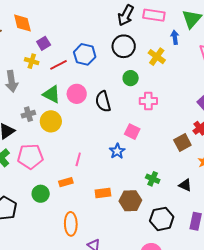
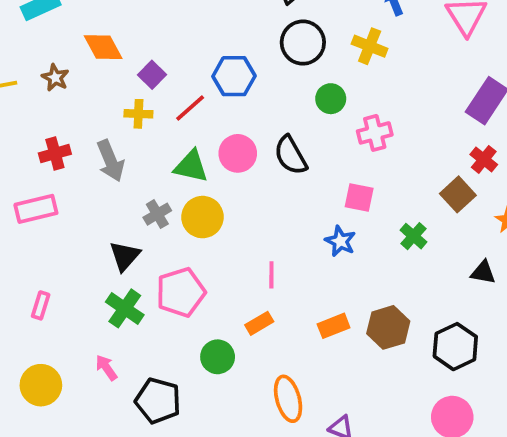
green cross: (153, 179) -> (414, 236), moved, turned 32

